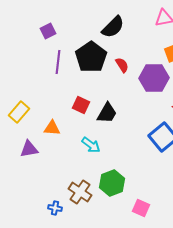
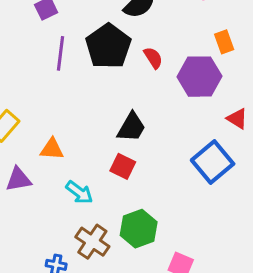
red square: (81, 105) -> (123, 166), moved
cyan arrow: (91, 145) -> (79, 192), moved

